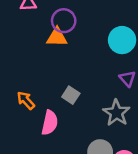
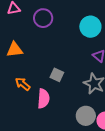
orange triangle: (57, 37) -> (15, 50), moved

